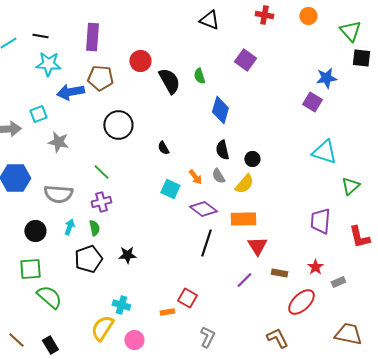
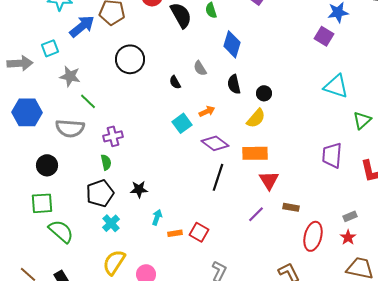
blue arrow: (70, 92) -> (82, 26), turned 152
green line: (101, 172) -> (88, 101), moved
gray semicircle: (218, 176) -> (200, 68), moved
orange arrow: (195, 177) -> (207, 111), turned -77
cyan square: (170, 189) -> (182, 123), turned 30
cyan arrow: (69, 227) -> (157, 217), moved
red star: (315, 267) -> (348, 237), moved
red ellipse: (301, 302) -> (313, 236), turned -32
cyan cross: (121, 305) -> (111, 223), moved, turned 30
orange rectangle: (167, 312) -> (175, 233), moved

